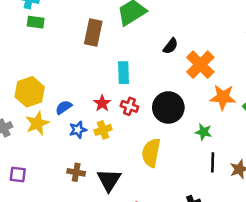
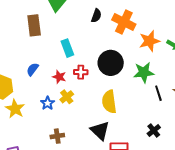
blue semicircle: (64, 107) -> (33, 69), moved
green star: (204, 132) -> (144, 72), size x1.5
black triangle: (109, 180) -> (100, 131), moved

